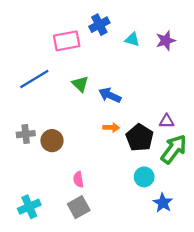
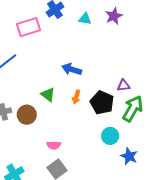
green triangle: (80, 84) -> (48, 95), moved
orange arrow: (111, 128) -> (76, 97), turned 112
pink semicircle: (78, 179) -> (54, 145), turned -72

